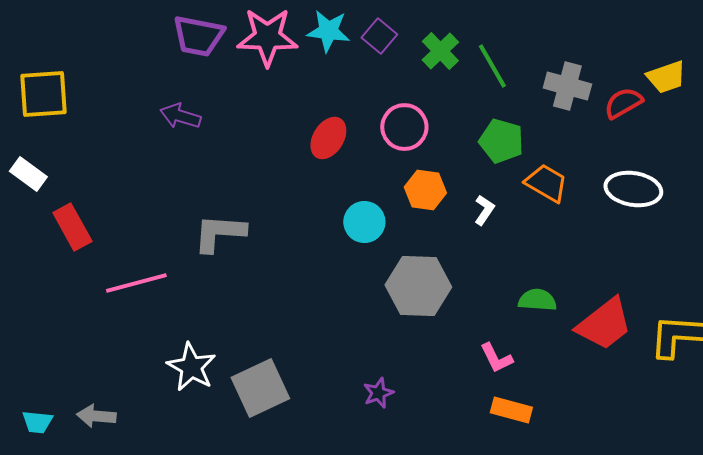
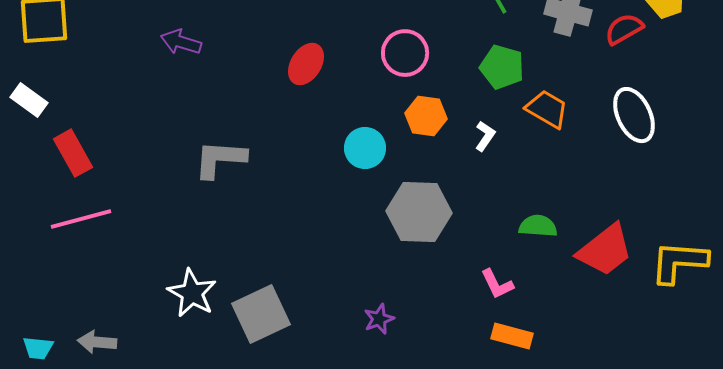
red ellipse: (328, 138) -> (306, 64), moved
white ellipse: (633, 189) -> (634, 115), turned 56
pink line: (136, 283) -> (81, 219), moved

